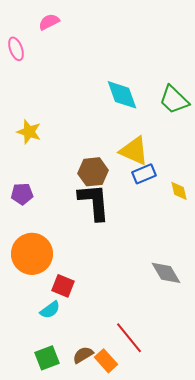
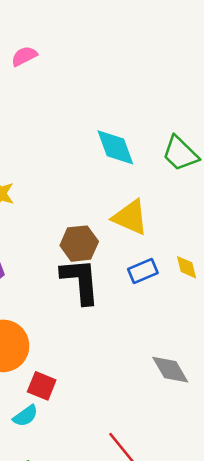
blue rectangle: (144, 174) -> (143, 271), moved

